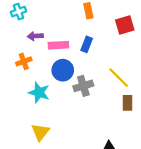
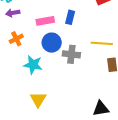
purple arrow: (35, 36) -> (13, 13), moved
yellow line: (119, 78) -> (102, 43), turned -35
gray cross: (83, 86) -> (71, 54), turned 30

